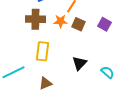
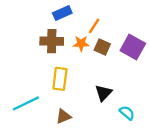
purple square: (104, 24) -> (133, 47), size x1.5
cyan semicircle: (107, 72) -> (127, 113), moved

